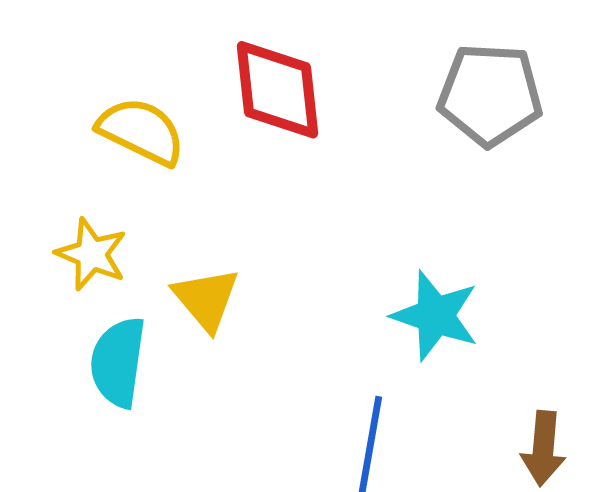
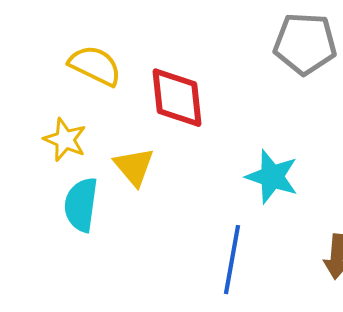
red diamond: (278, 90) -> (177, 98), moved

